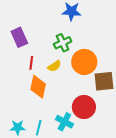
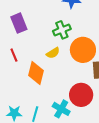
red line: (31, 63) -> (14, 55), moved, turned -32

